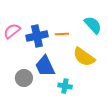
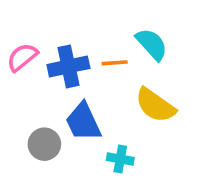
cyan semicircle: (93, 25) -> (152, 44), moved

